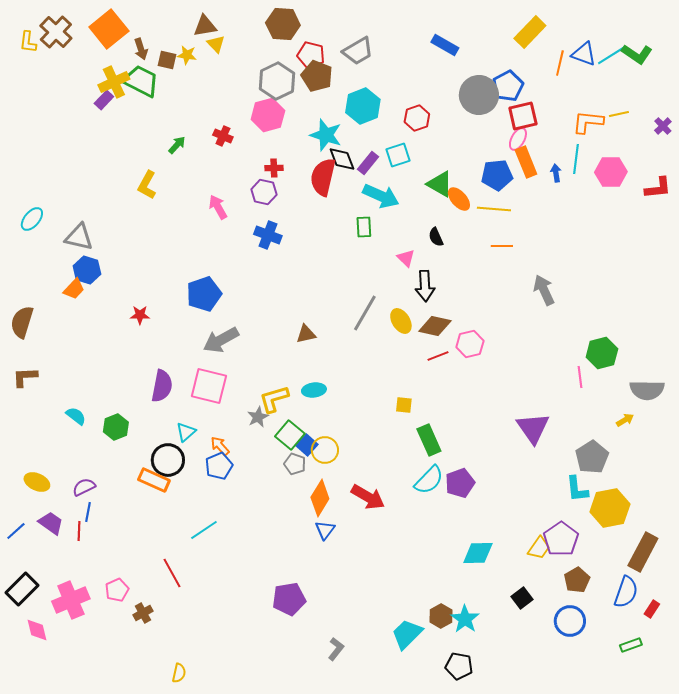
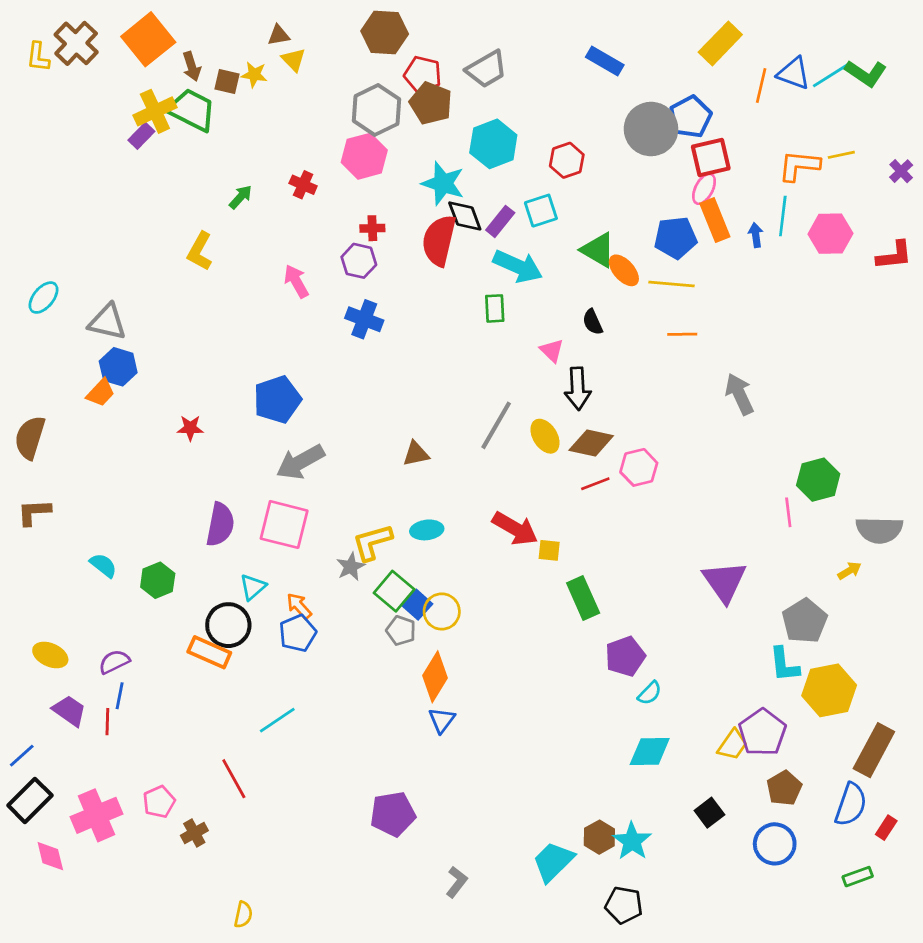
brown triangle: (205, 26) -> (279, 35), size x0.7
cyan semicircle: (429, 480) -> (650, 693), moved, size x0.6
red arrow: (368, 497) -> (515, 529), moved
blue line: (16, 531) -> (22, 756), moved

